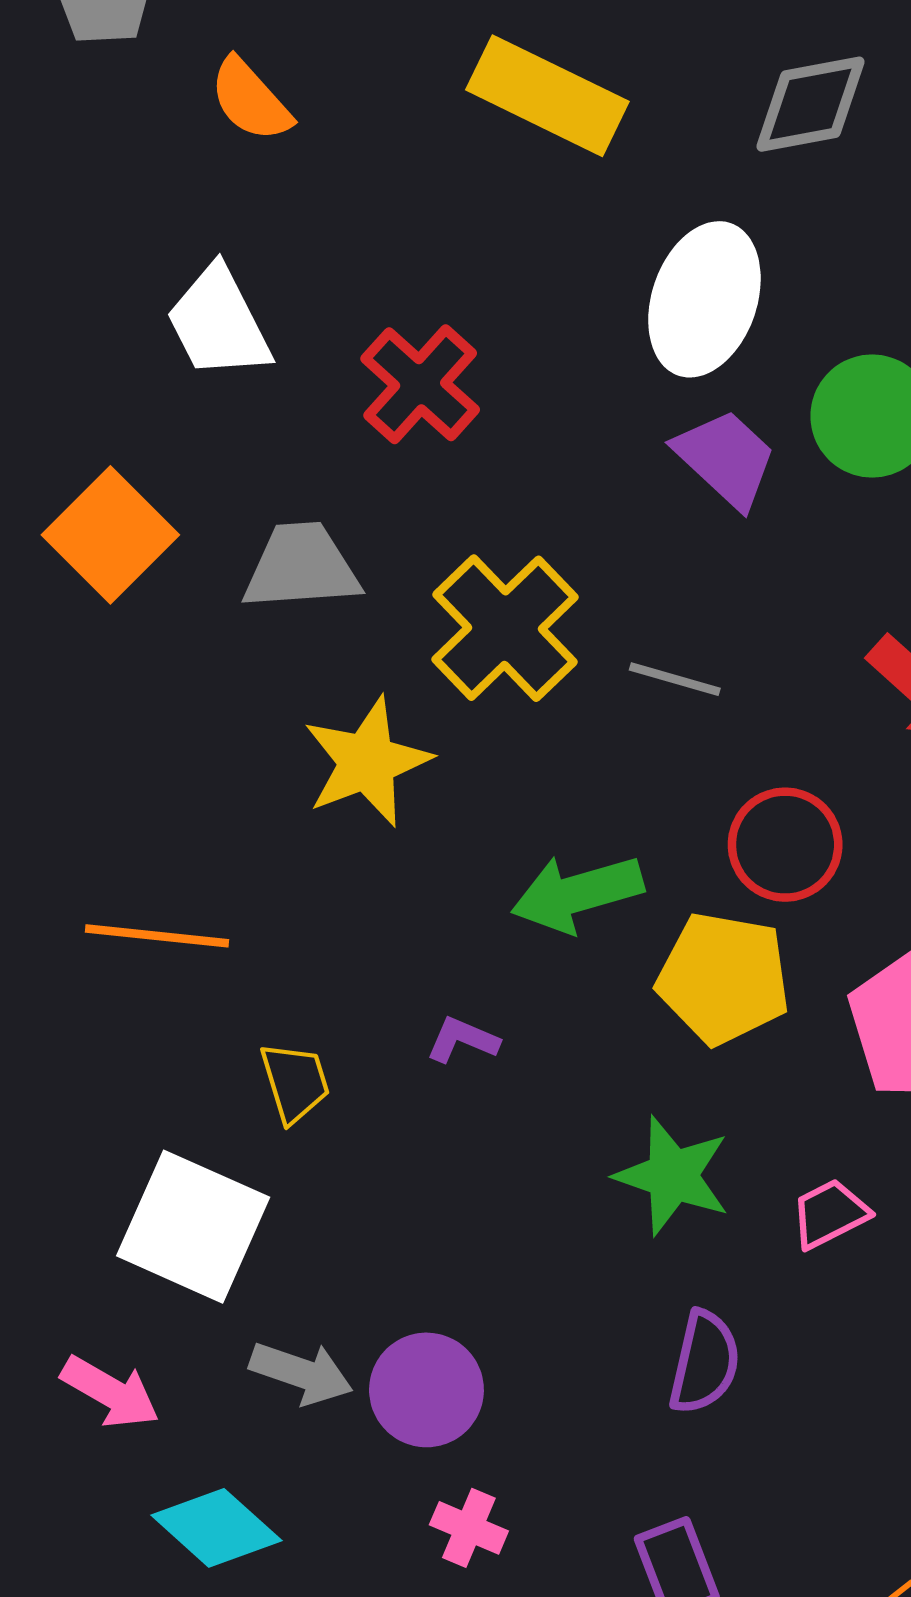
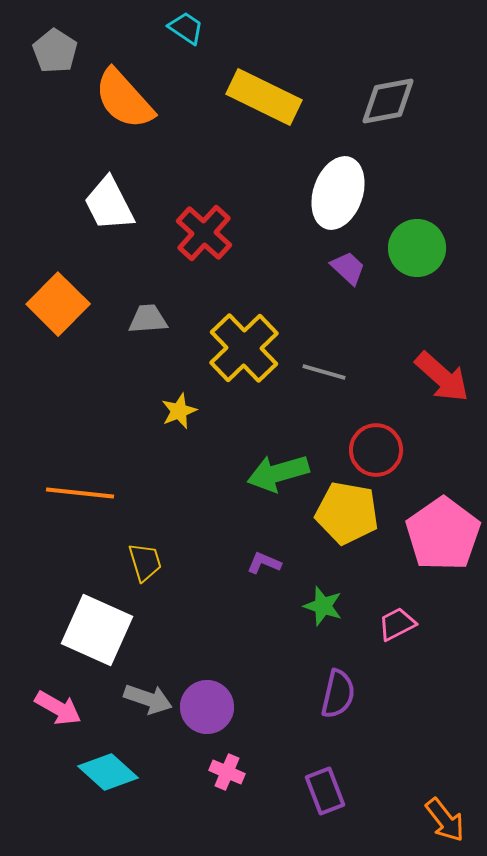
orange semicircle: (250, 100) -> (124, 99), size x1.5
purple trapezoid: (726, 458) -> (348, 268), size x0.7
gray trapezoid: (301, 567) -> (148, 319), size x0.7
yellow star: (367, 762) -> (179, 411), size x0.6
purple L-shape: (463, 1040) -> (264, 563), moved
green star: (673, 1176) -> (323, 606), size x0.7

